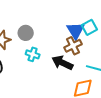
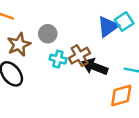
blue triangle: (76, 31) -> (108, 27), turned 30
brown cross: (73, 46) -> (79, 56), moved

